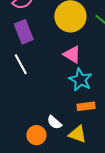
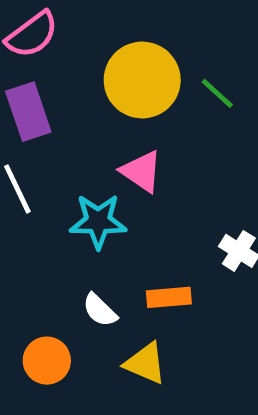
cyan star: (80, 80) -> (98, 221), moved, turned -30
white semicircle: (54, 122) -> (100, 310), moved

